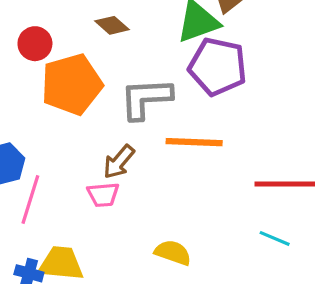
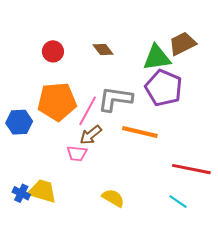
orange pentagon: (72, 84) -> (57, 102), moved
pink line: (30, 199) -> (88, 111), moved

